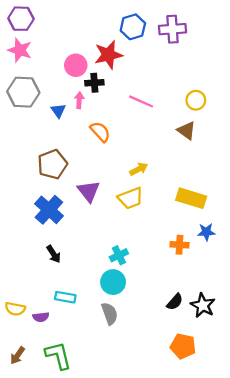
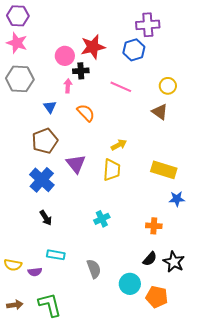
blue hexagon: (133, 27) -> (134, 50), moved
blue triangle: (58, 111) -> (50, 107), moved
yellow trapezoid: (131, 198) -> (112, 170), turned -65
orange cross: (179, 245) -> (154, 226), moved
cyan circle: (113, 282) -> (130, 284), moved
brown arrow: (17, 355) -> (15, 305), turned -133

